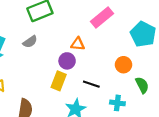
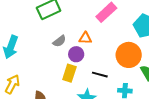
gray semicircle: (30, 42) -> (59, 41), moved
orange circle: (124, 65) -> (129, 55), size x1.6

